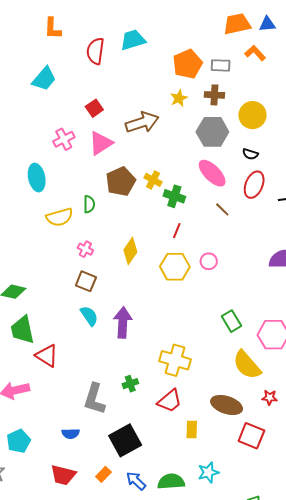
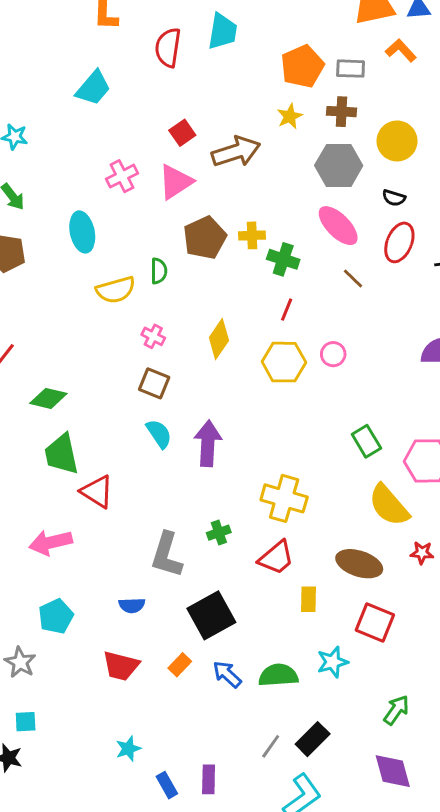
cyan trapezoid: (133, 40) -> (222, 31), turned 116
red square: (94, 108) -> (182, 133), moved
yellow cross: (153, 180) -> (252, 235), turned -30
red square: (251, 436) -> (375, 623), moved

